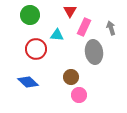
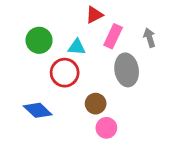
red triangle: (70, 11) -> (94, 15), turned 32
green circle: (30, 15) -> (39, 40), moved
red circle: (36, 49) -> (65, 73), moved

